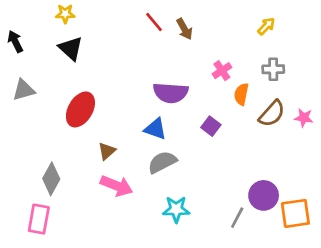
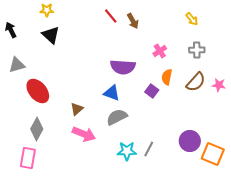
yellow arrow: (266, 26) -> (192, 19), turned 96
orange semicircle: (241, 94) -> (167, 77), moved
red ellipse: (80, 109) -> (38, 91), moved, turned -70
orange square: (295, 213) -> (213, 154), turned 30
gray line: (237, 218) -> (149, 149), moved

